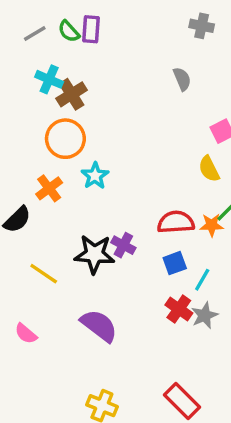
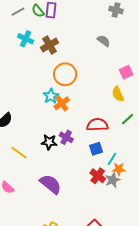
gray semicircle: (182, 79) -> (104, 41), turned -32
brown cross: (72, 94) -> (49, 45), moved
orange circle: (65, 139) -> (65, 74), moved
orange cross: (49, 188) -> (62, 103), moved
orange star: (212, 225) -> (119, 169), moved
black star: (94, 254) -> (49, 142), size x0.7

